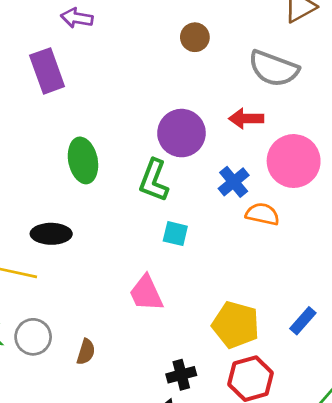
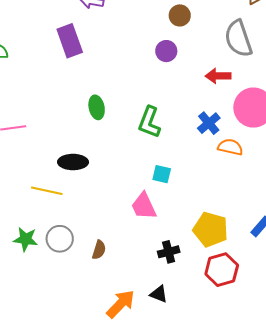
gray semicircle: (274, 69) -> (238, 39), turned 51
purple circle: (181, 133) -> (166, 51), moved, size x0.6
green ellipse: (83, 160) -> (97, 107), size x0.7
cyan square: (175, 234) -> (162, 174), moved
black cross: (181, 375) -> (169, 252), moved

